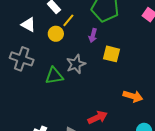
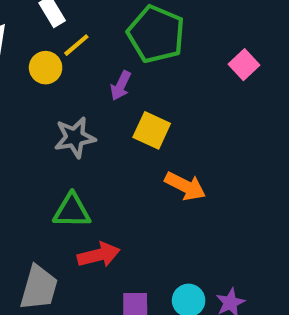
green triangle: (54, 76) -> (72, 211), moved
orange arrow: (133, 96) -> (185, 186), moved

